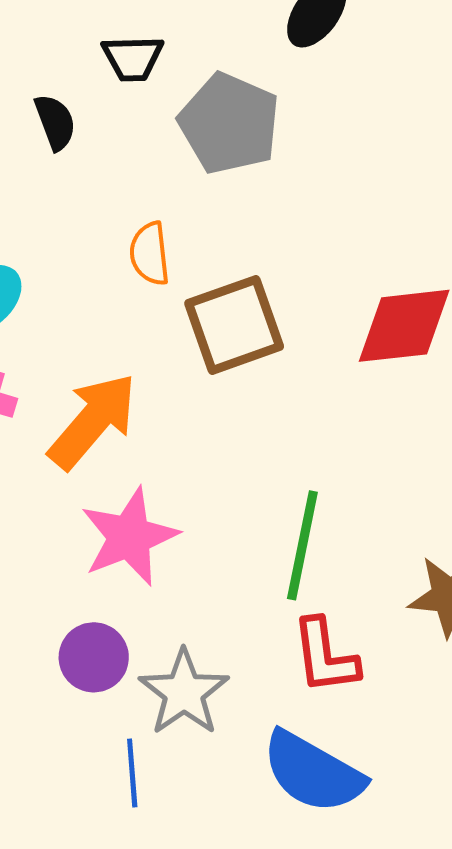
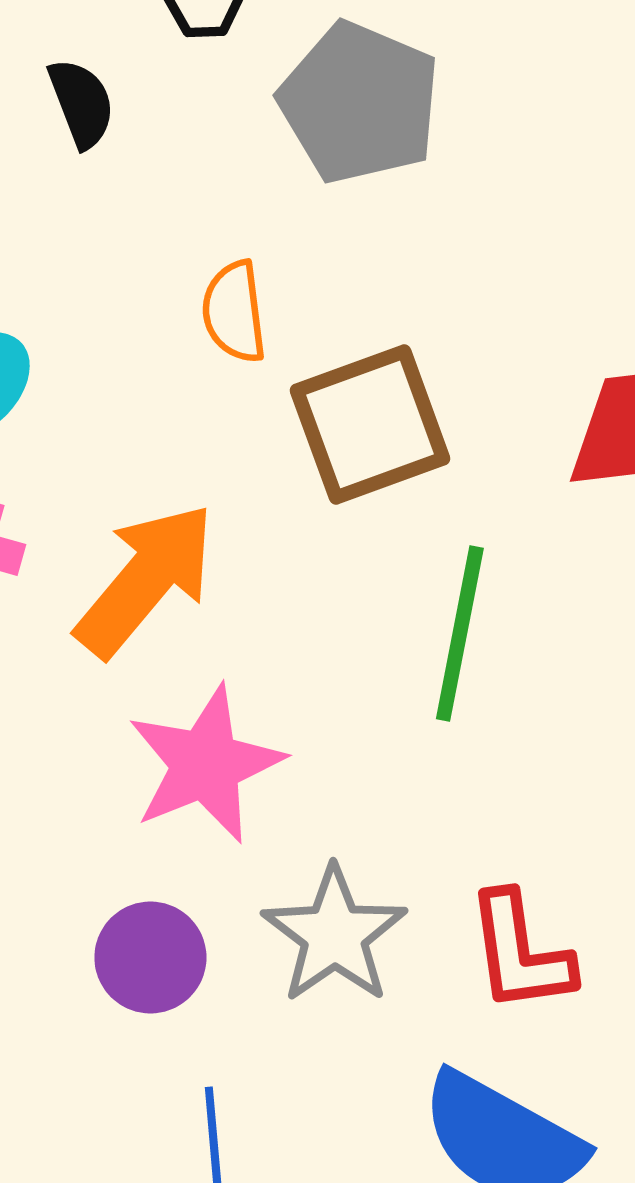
green line: (302, 545) -> (460, 634), moved
gray star: (184, 692) -> (334, 935), moved

